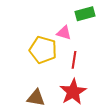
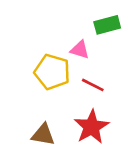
red line: (74, 60) -> (93, 85), turned -72

